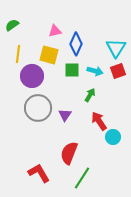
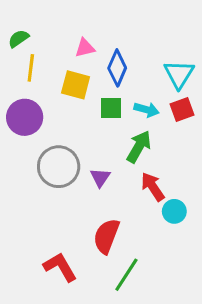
yellow line: (18, 54) -> (31, 68), moved
purple circle: (32, 76) -> (25, 117), moved
green arrow: (90, 95) -> (139, 147), size x1.5

